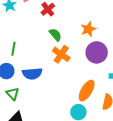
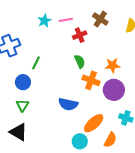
orange cross: (61, 54) -> (91, 80), moved, turned -30
blue semicircle: (32, 74) -> (68, 104), moved

